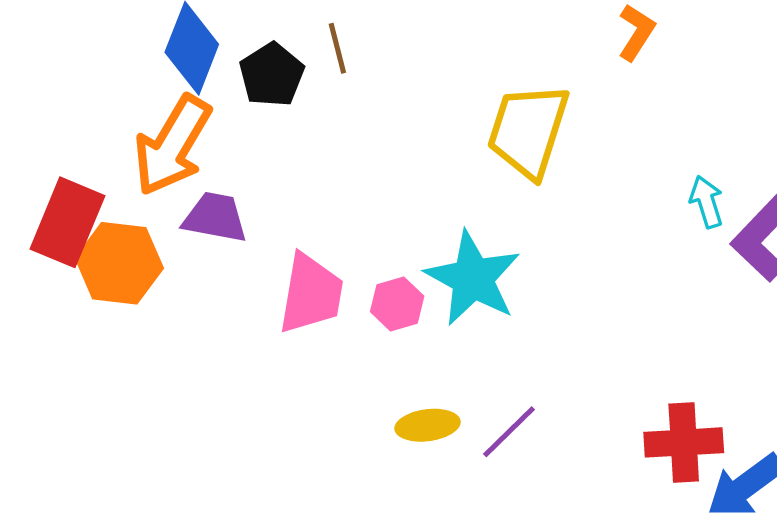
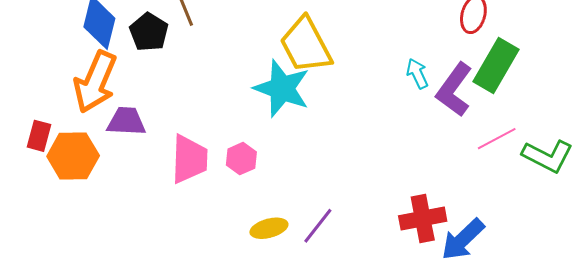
yellow trapezoid: (528, 131) -> (306, 45), turned -38
red rectangle: (67, 222) -> (39, 136), size x0.6
cyan star: (473, 278) -> (282, 88), moved

